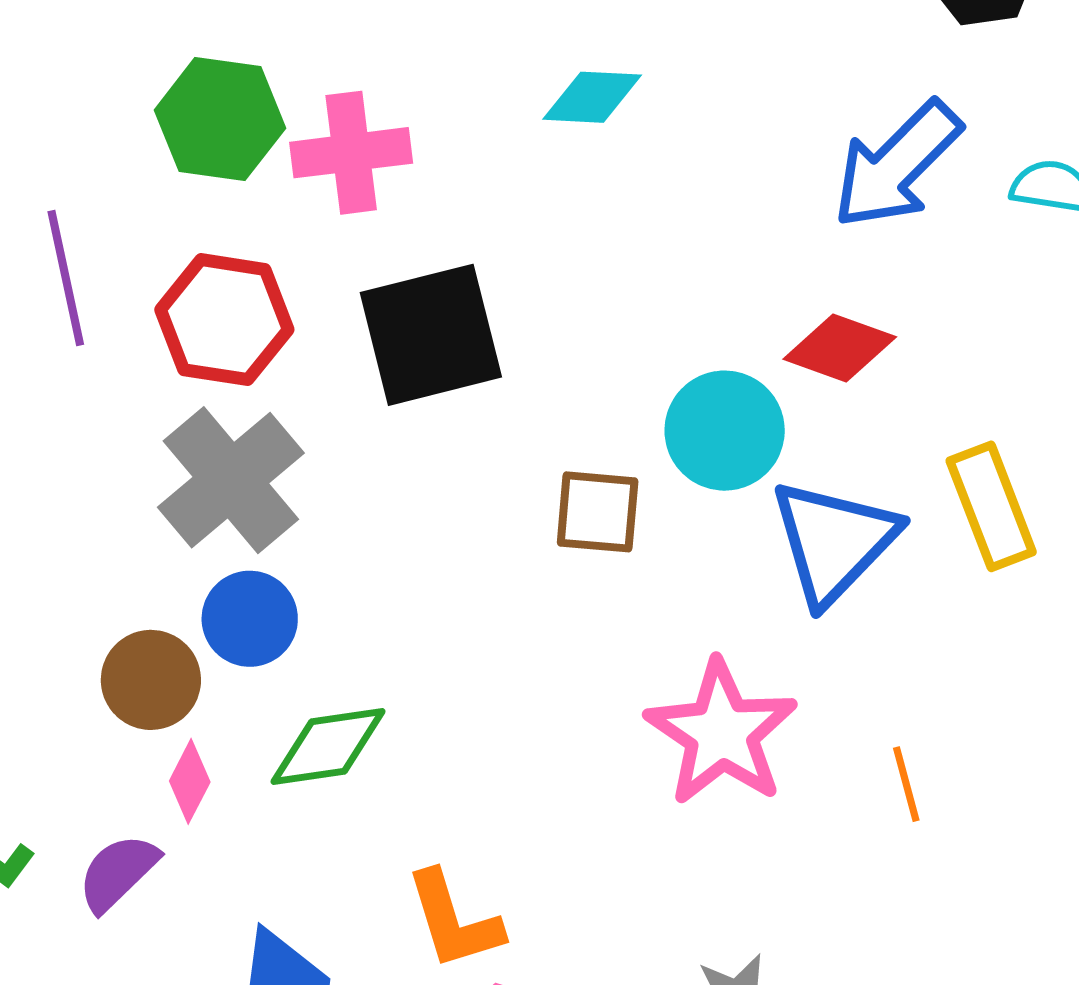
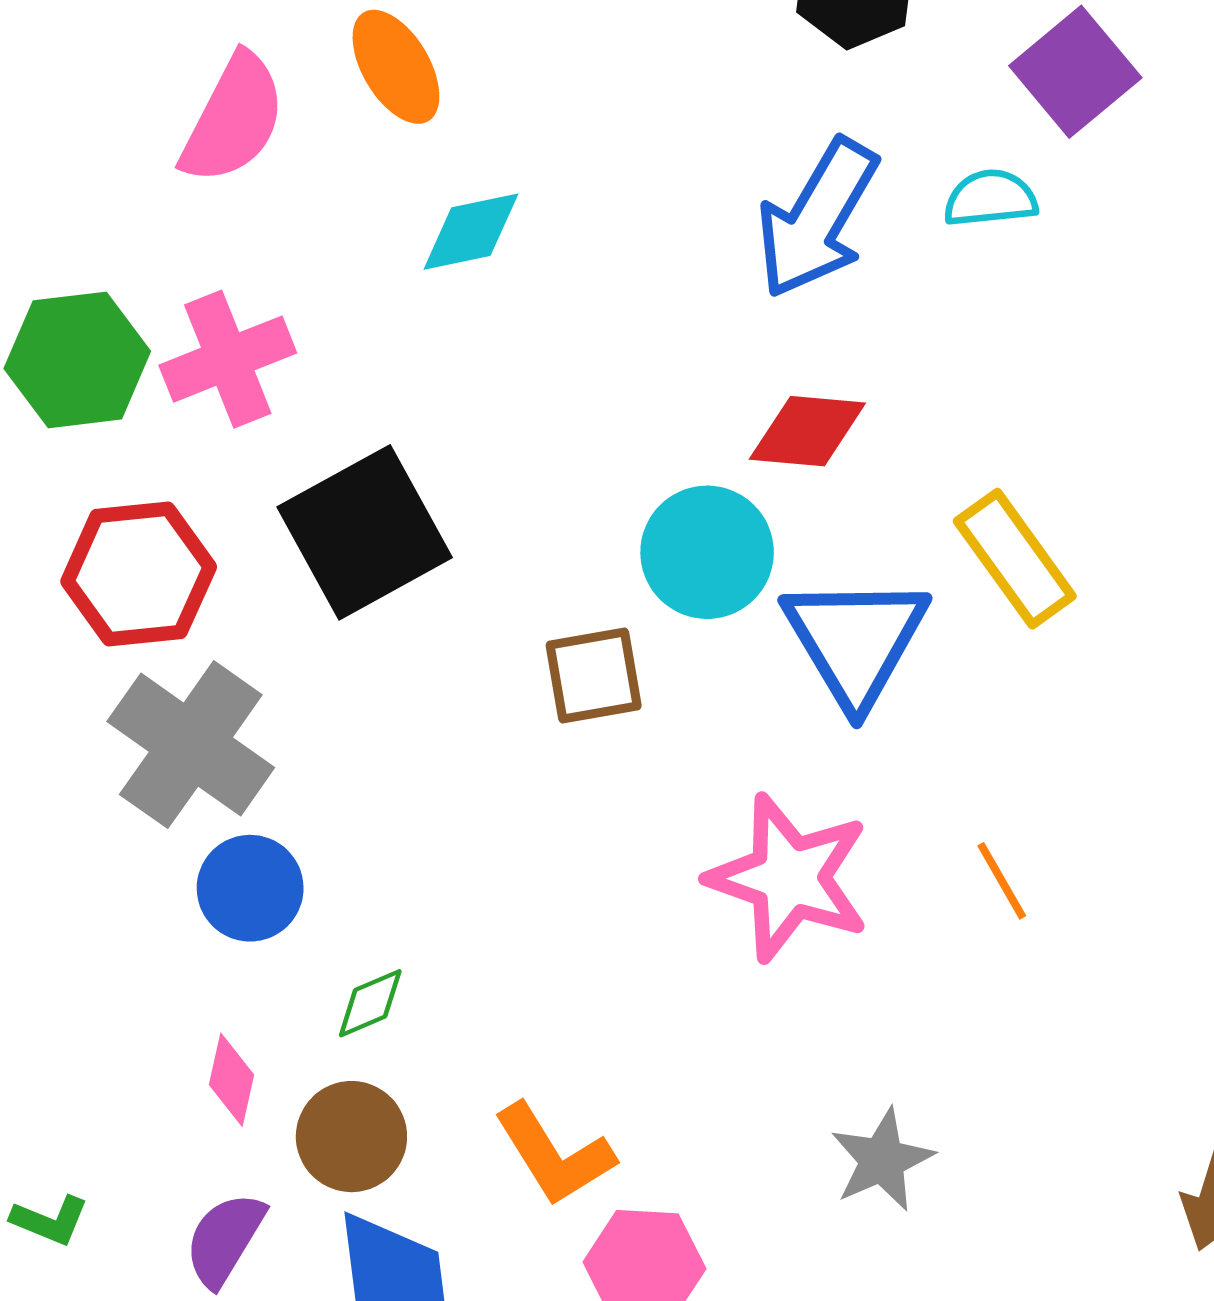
brown circle: (151, 680) -> (351, 1137), moved
green diamond: (328, 746) -> (370, 1003), size x0.6
purple semicircle: (118, 873) -> (225, 1239), moved

